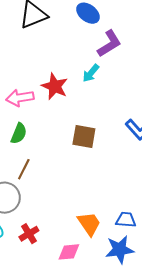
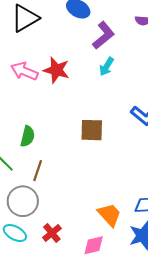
cyan arrow: (91, 73) -> (107, 67), moved
red star: (55, 86) -> (56, 70), moved
pink arrow: (20, 98) -> (24, 71), moved, turned 40

